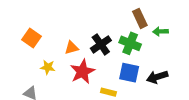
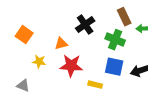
black cross: (101, 44) -> (85, 25), moved
red star: (82, 72) -> (71, 66), turned 30

